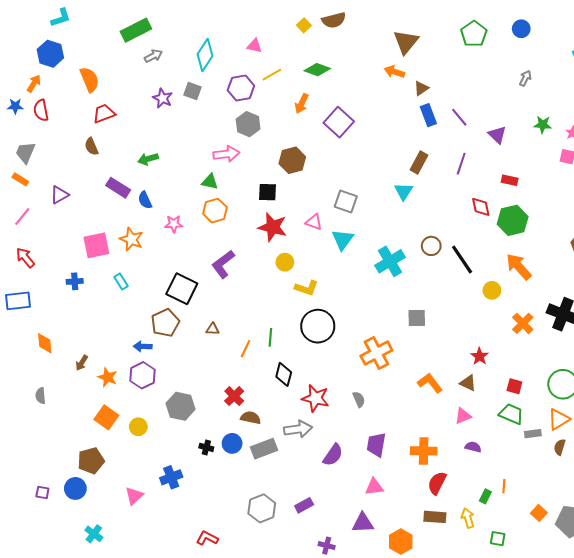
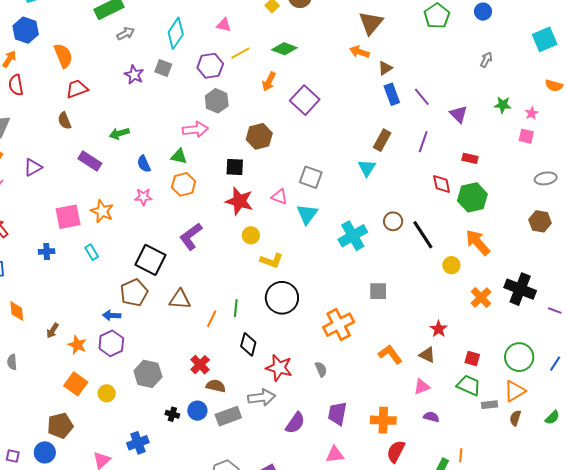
blue semicircle: (145, 200) -> (144, 164), moved
brown triangle: (213, 329) -> (180, 299), size x1.6

